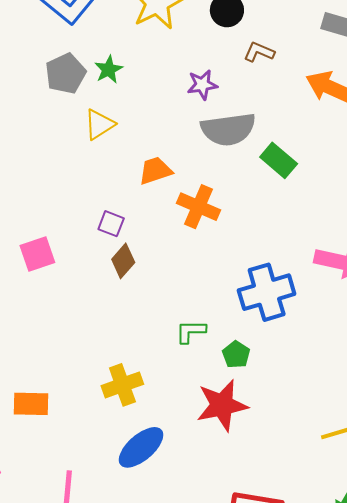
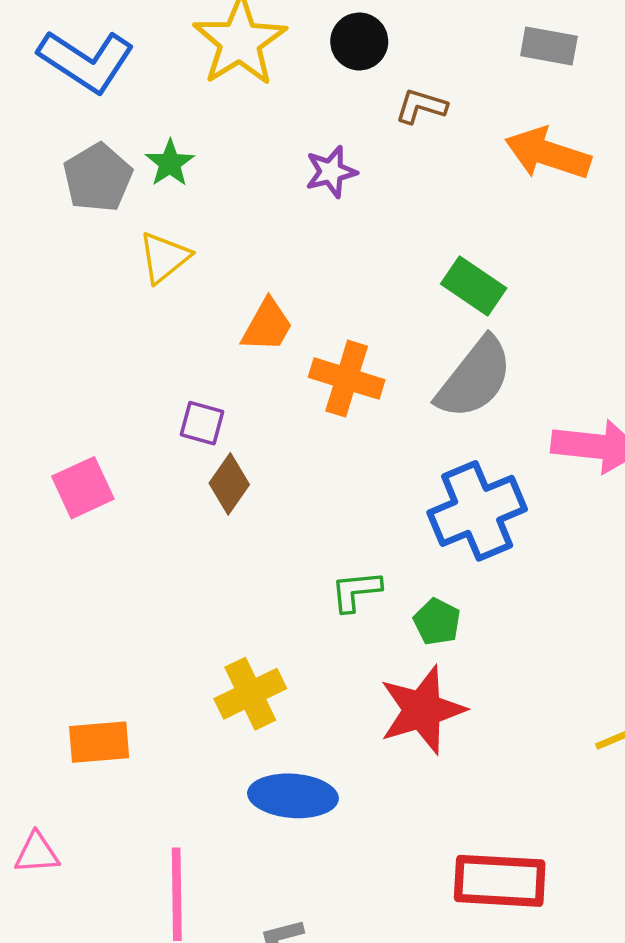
gray semicircle: (228, 129) -> (475, 378), moved, turned -38
orange trapezoid: (155, 171) -> (267, 326), turned 144
blue ellipse: (141, 447) -> (293, 796), turned 51

